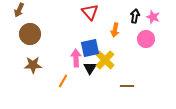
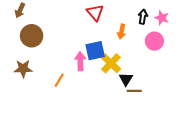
brown star: (33, 65) -> (23, 69), moved
black triangle: (90, 68) -> (126, 79), moved
orange line: (63, 81) -> (59, 80), moved

